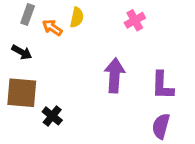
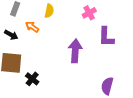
orange arrow: (52, 28) -> (32, 27), moved
purple L-shape: (162, 86) -> (106, 37), moved

